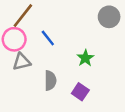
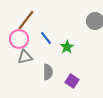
green star: (85, 58) -> (67, 47), moved

